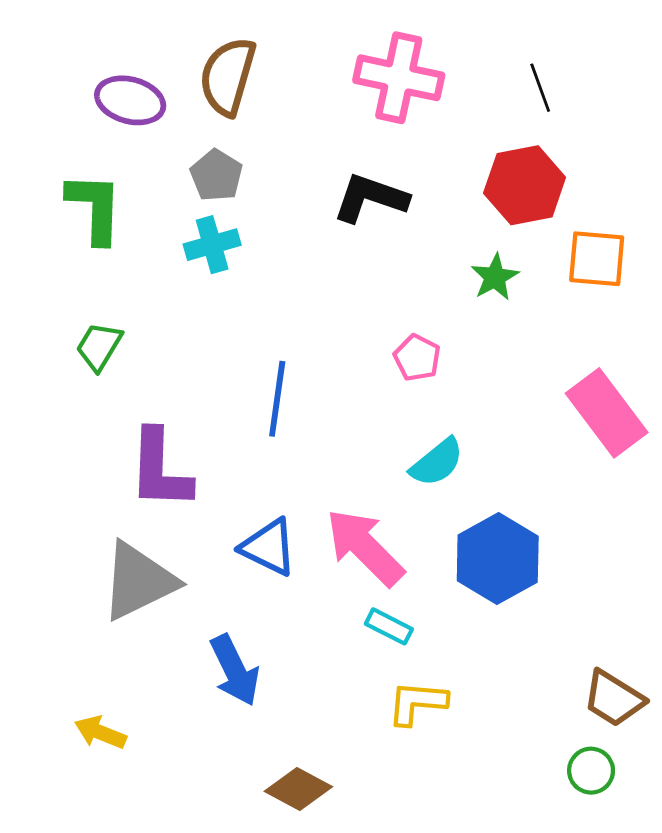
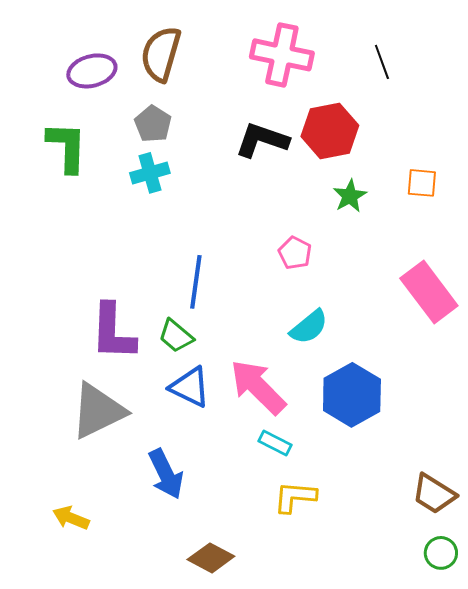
purple ellipse: (130, 100) -> (92, 71), turned -30
red hexagon: (525, 185) -> (330, 131), moved
orange square: (597, 259) -> (422, 183), size x0.7
green trapezoid: (99, 346) -> (176, 336), moved, turned -81
green circle: (591, 771) -> (441, 553), moved

